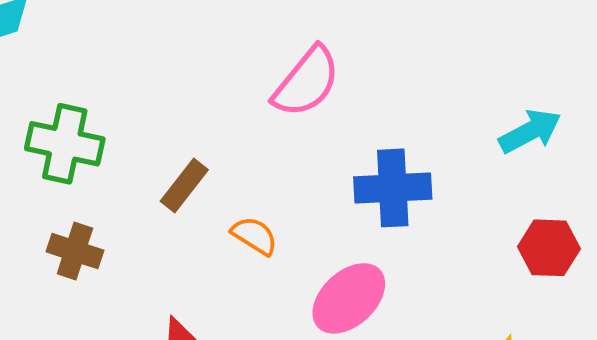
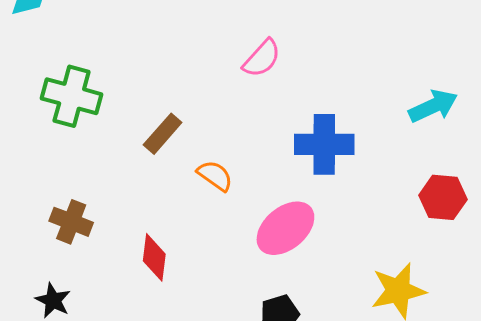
pink semicircle: (307, 82) -> (262, 58), size x0.7
brown cross: (75, 251) -> (71, 222), moved

